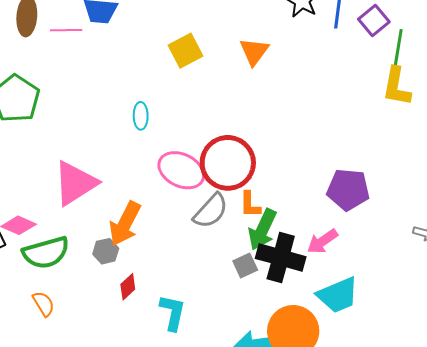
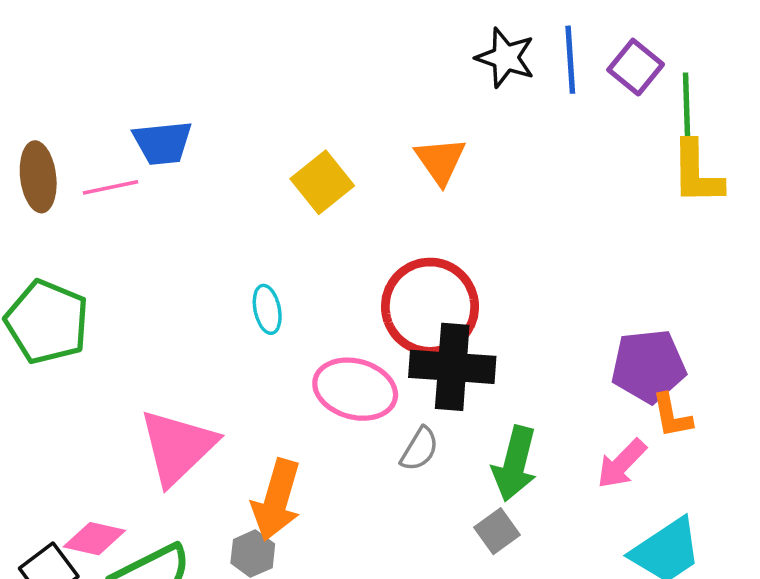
red circle: (228, 163) -> (430, 307), moved
orange L-shape: (250, 205) -> (672, 416), moved
gray semicircle: (211, 211) -> (419, 449), size x0.7
black cross: (281, 258) -> (452, 367), moved

